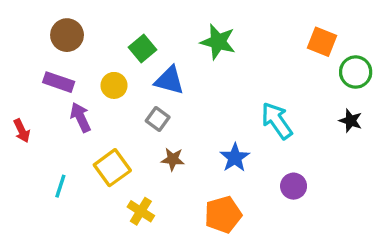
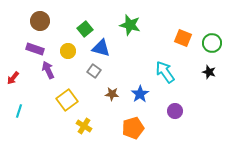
orange square: (322, 42) -> (183, 38), moved
red arrow: (22, 131) -> (13, 78), turned 64
brown star: (173, 159) -> (112, 94), moved
cyan line: (60, 186) -> (19, 111), moved

